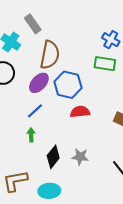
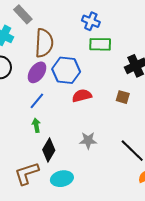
blue cross: (111, 40) -> (91, 21), moved
black diamond: (53, 157) -> (49, 150), moved

